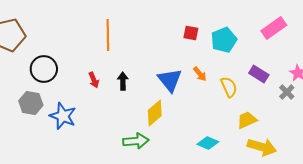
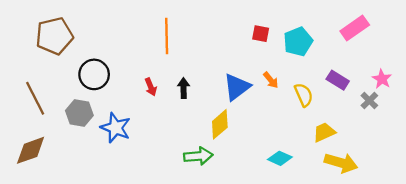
blue triangle: (170, 80) -> (237, 87), turned 32

